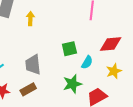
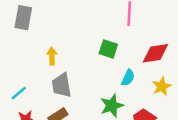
yellow arrow: (30, 18) -> (52, 56), moved
green square: (69, 49) -> (108, 49), moved, turned 35

